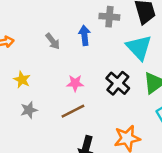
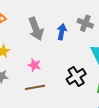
gray arrow: (53, 41) -> (36, 29), size x1.6
pink star: (75, 83) -> (34, 65), moved

